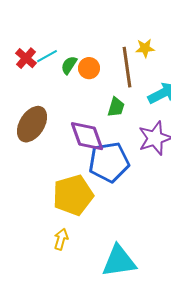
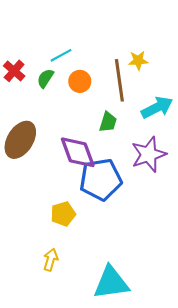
cyan line: (47, 56) -> (61, 55), moved
green semicircle: (69, 65) -> (45, 78), moved
yellow pentagon: (73, 195) -> (63, 214), size x0.6

